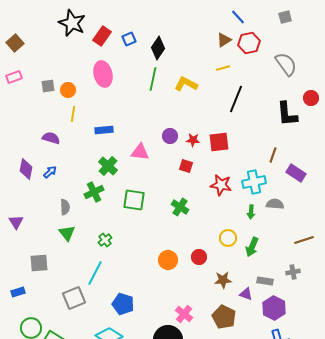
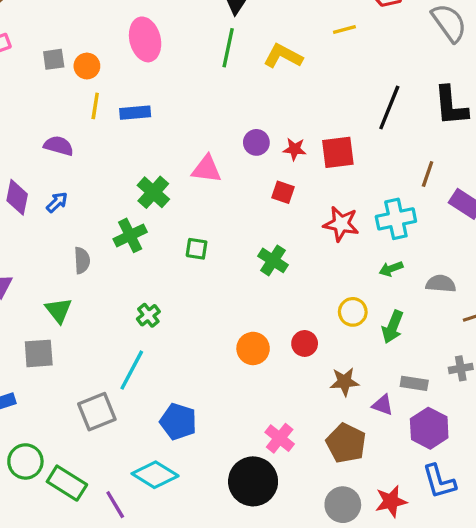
black line: (236, 99) -> (389, 108), moved
blue rectangle: (104, 130) -> (135, 113), moved
green square: (134, 200) -> (197, 249), size x0.6
gray semicircle: (275, 204) -> (441, 284), moved
green arrow: (251, 212) -> (391, 269), turned 64
green triangle: (67, 233) -> (59, 310), moved

